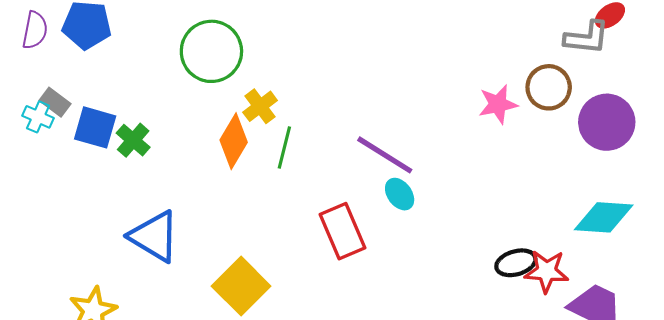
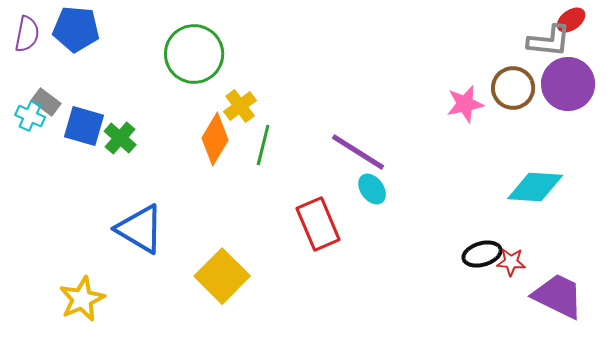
purple circle: (607, 122) -> (568, 84), moved
cyan diamond: (604, 217) -> (535, 187), moved
red star: (547, 271) -> (511, 262), size x0.7

